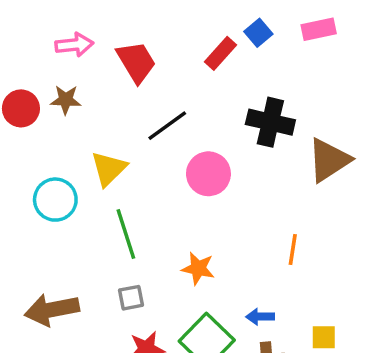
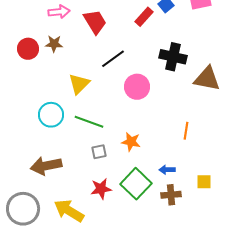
brown triangle: (329, 160) -> (207, 79), turned 44
cyan circle: (55, 200) -> (51, 115), moved
green line: (126, 234) -> (89, 122), turned -52
gray square: (131, 298) -> (99, 152), moved

